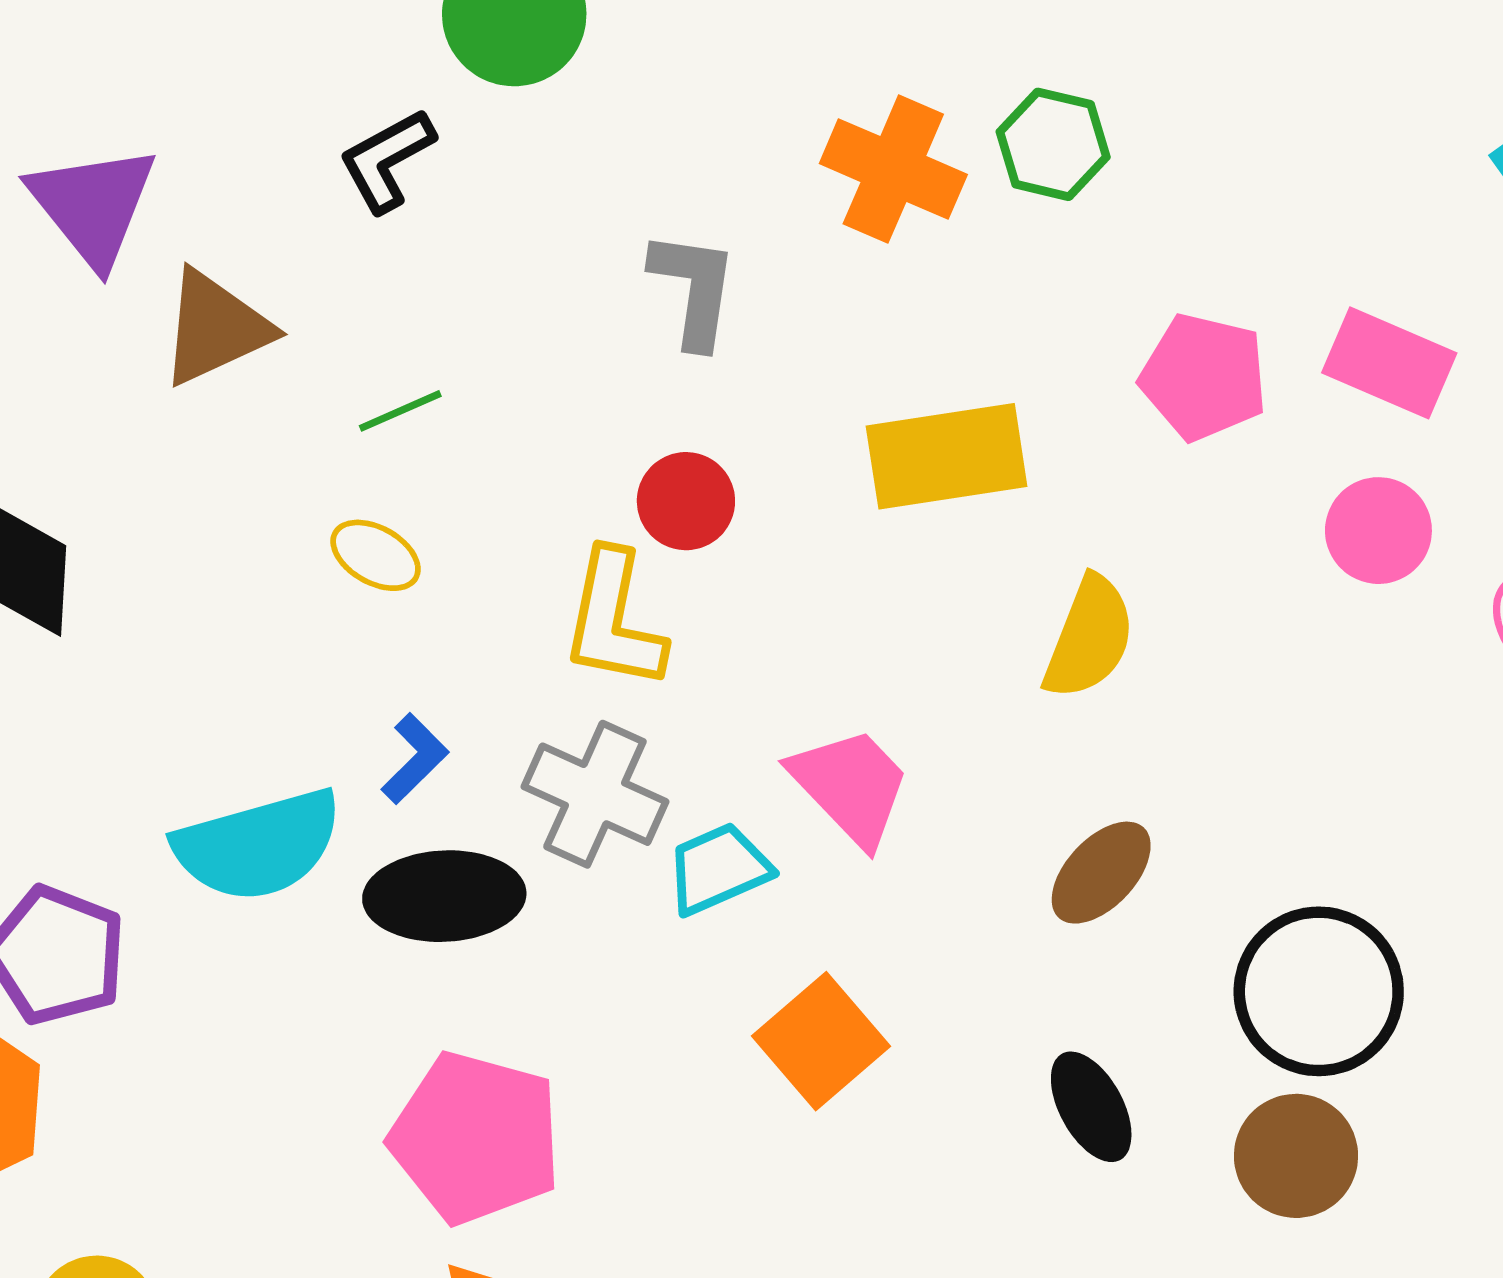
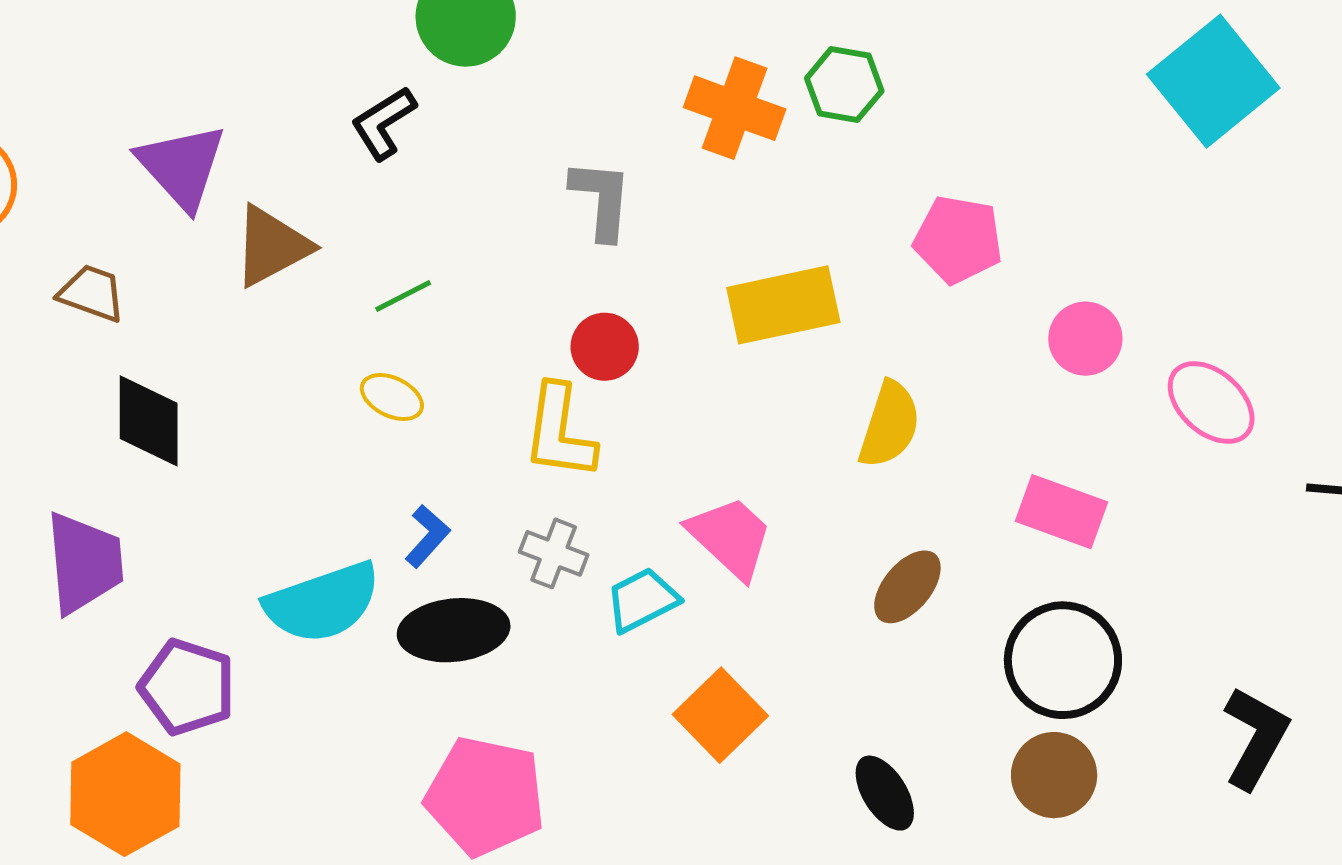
pink rectangle: (1389, 363) -> (1061, 512), moved
gray cross: (595, 794) -> (554, 553), size x0.7
black ellipse: (1091, 1107) -> (885, 793), moved

